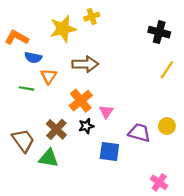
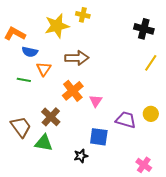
yellow cross: (92, 17) -> (83, 15), turned 32
black star: (86, 126) -> (81, 156), moved

